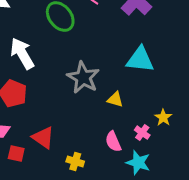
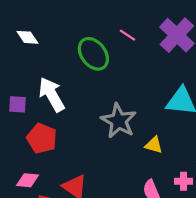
pink cross: (142, 133) -> (183, 181), turned -35

